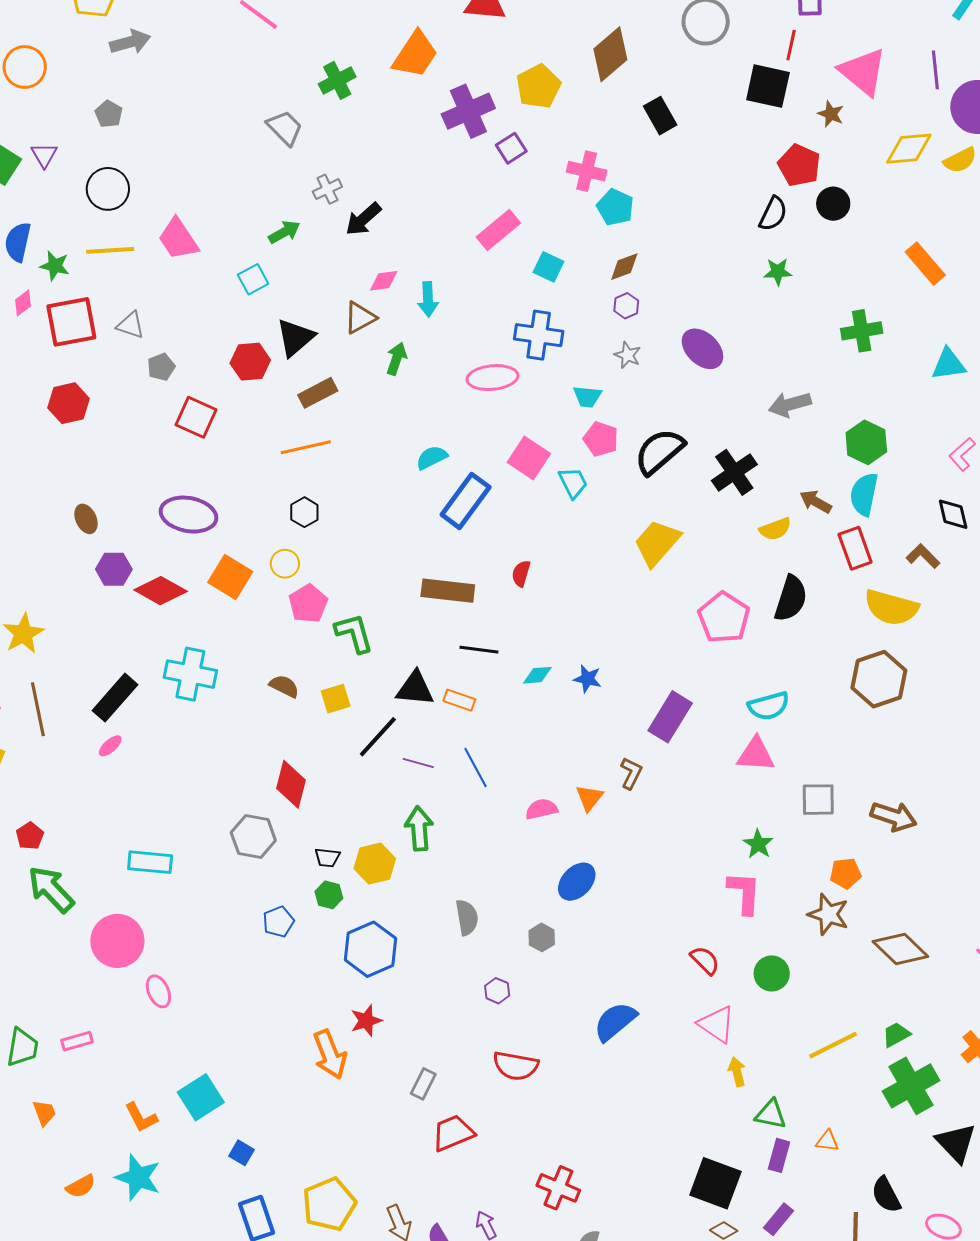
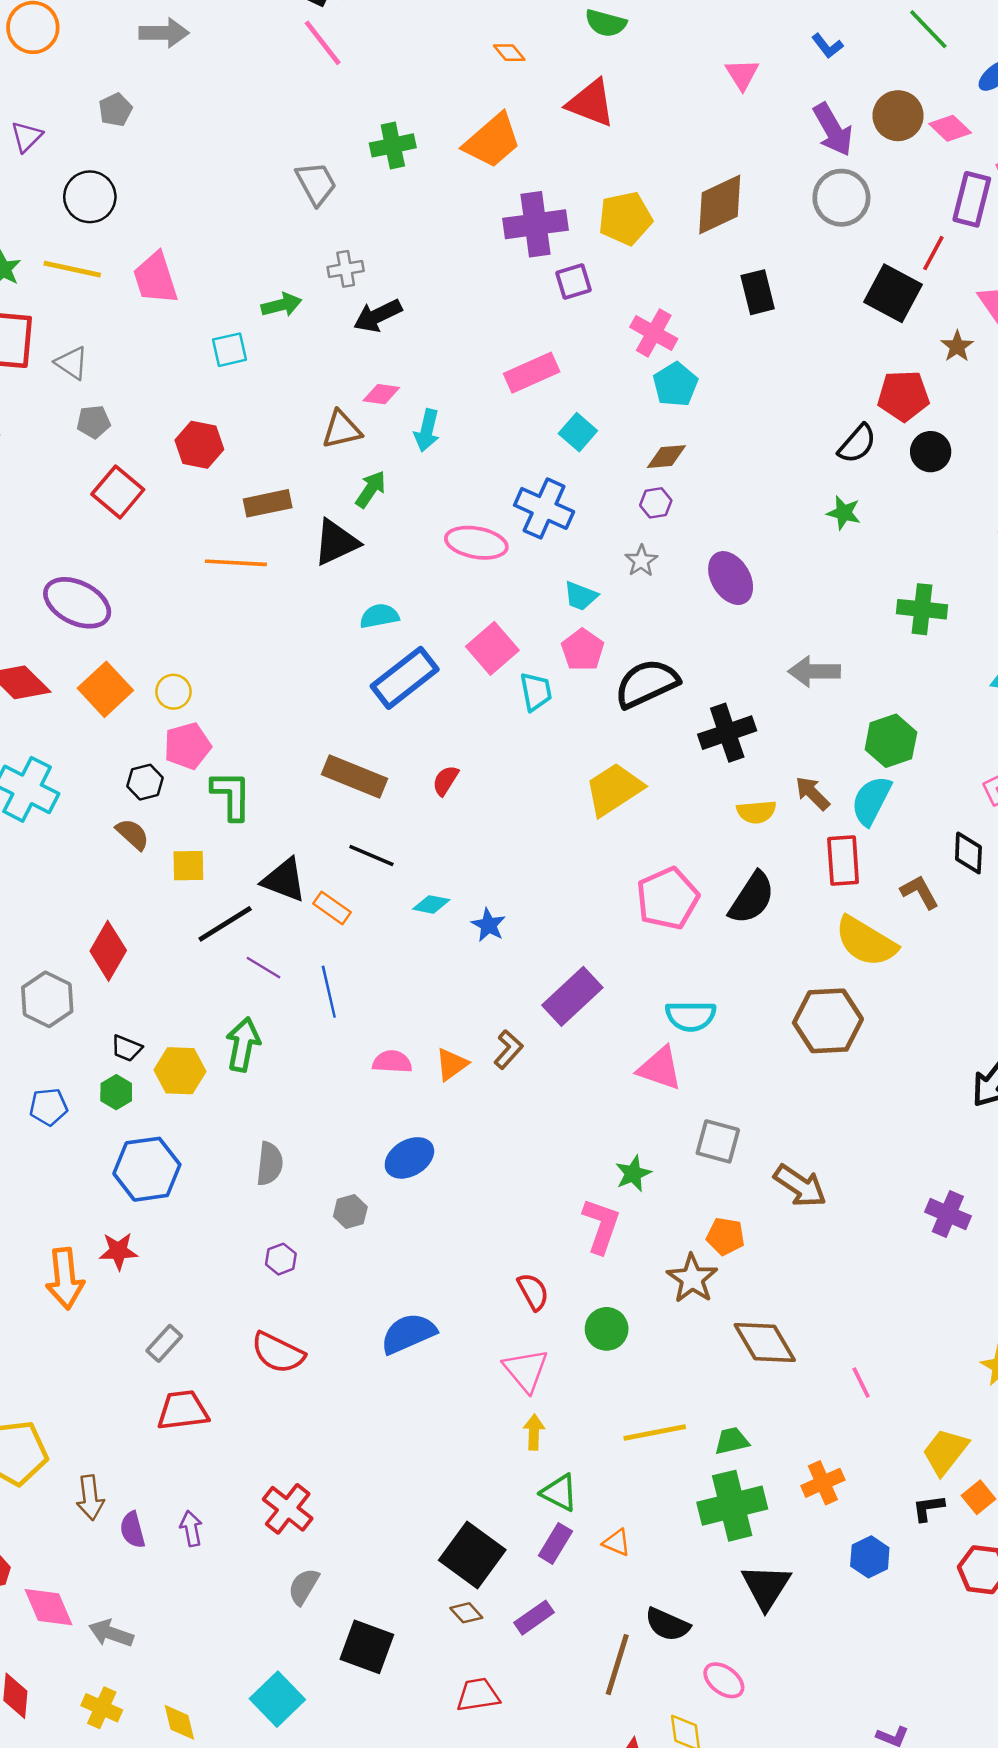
red pentagon: (799, 165) -> (903, 396), turned 30
black triangle: (295, 338) -> (336, 542), moved
black hexagon: (304, 512) -> (145, 782), moved
black semicircle: (886, 1195) -> (667, 1624), turned -54

